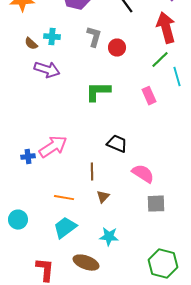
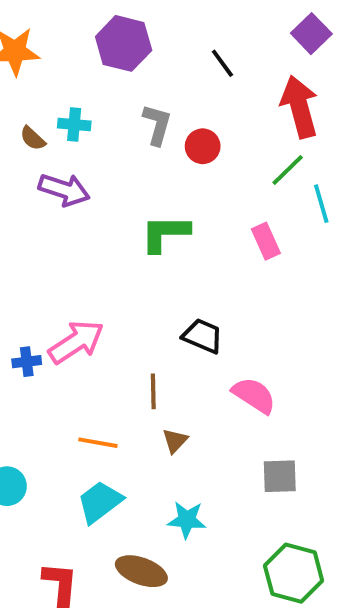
gray square: (156, 204) -> (280, 476), moved

